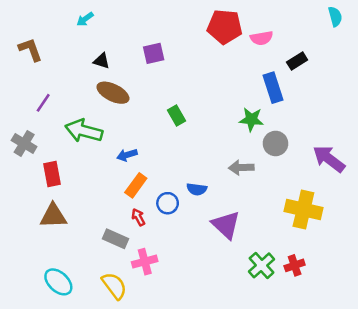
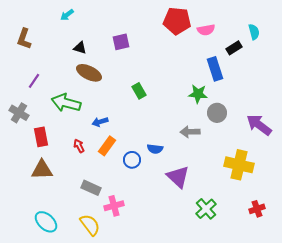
cyan semicircle: (335, 17) -> (254, 32), moved
brown L-shape: (30, 50) -> (24, 39), turned -140
red arrow: (138, 217) -> (79, 146), moved
red cross: (295, 265) -> (257, 209), moved

